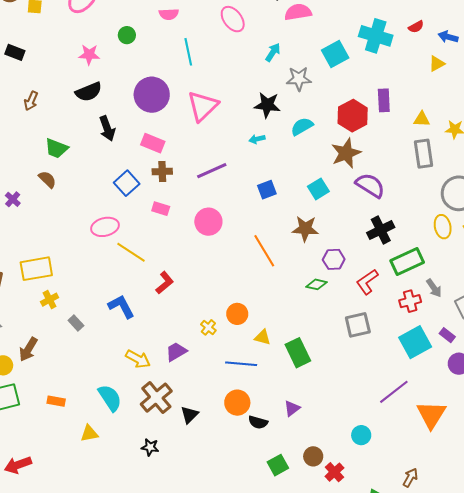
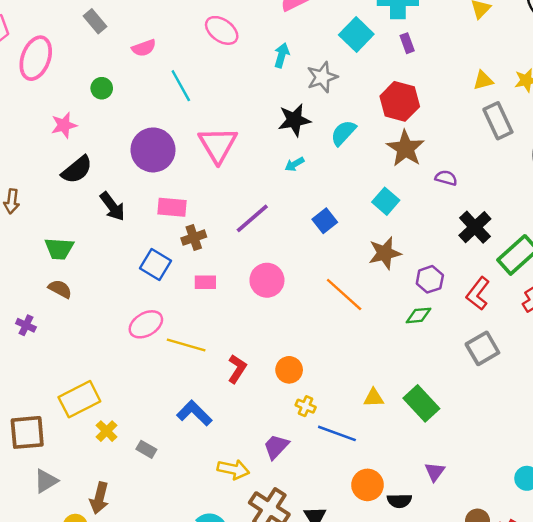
purple rectangle: (384, 100) -> (407, 43), moved, size x0.7
purple semicircle: (370, 185) -> (446, 178), size x0.6
orange circle: (237, 314) -> (289, 370), moved
blue line: (241, 364) -> (337, 433), moved, turned 32

